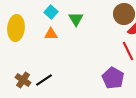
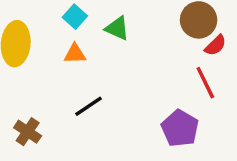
green triangle: (76, 19) -> (117, 28), turned -35
black line: (44, 80) -> (88, 106), moved

